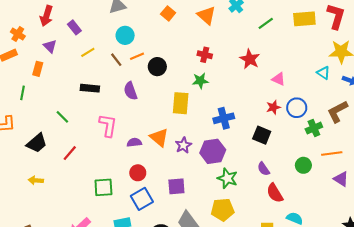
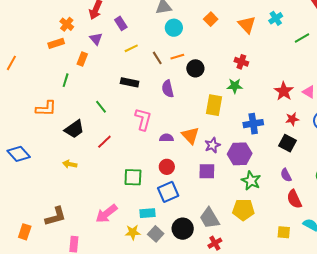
cyan circle: (125, 35) -> (174, 28), moved
red star: (250, 59) -> (284, 91), moved
red star: (273, 107) -> (292, 119), moved
purple square: (176, 186) -> (207, 171), moved

